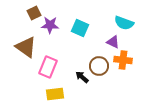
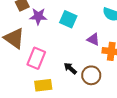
purple triangle: (113, 42) -> (93, 39), moved
brown circle: (99, 66) -> (91, 75), moved

